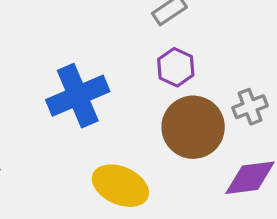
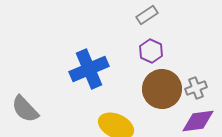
gray cross: (250, 107) -> (196, 88), moved

